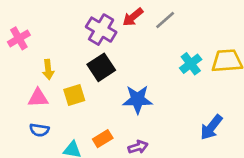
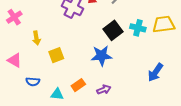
cyan cross: (191, 64) -> (138, 28), turned -35
black square: (101, 67) -> (113, 30), moved
pink triangle: (38, 98) -> (15, 60), moved, turned 35

